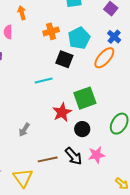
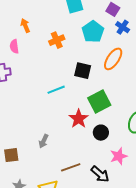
blue cross: (114, 37) -> (123, 27), moved
cyan pentagon: (79, 38) -> (93, 32), moved
black square: (64, 59) -> (83, 71), moved
black arrow: (74, 156) -> (100, 174), moved

